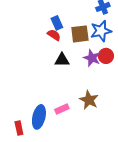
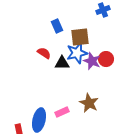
blue star: (101, 31) -> (77, 53), moved
red semicircle: (54, 35) -> (44, 53), moved

